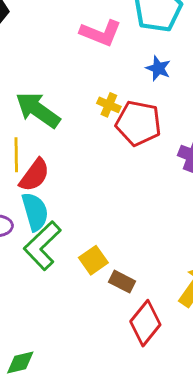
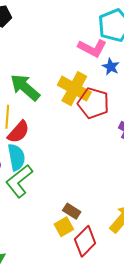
pink L-shape: (101, 33) -> (92, 48), moved
yellow cross: (109, 105) -> (74, 89), size x2.0
yellow square: (93, 260) -> (64, 227), moved

